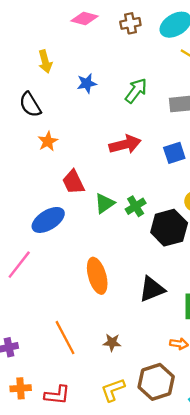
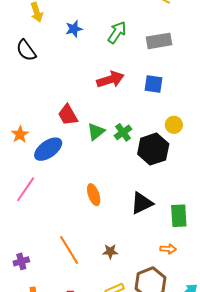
orange star: (48, 141) -> (20, 134), moved
blue square: (174, 153) -> (153, 84), turned 30
orange ellipse: (97, 276) -> (94, 195), size x0.7

